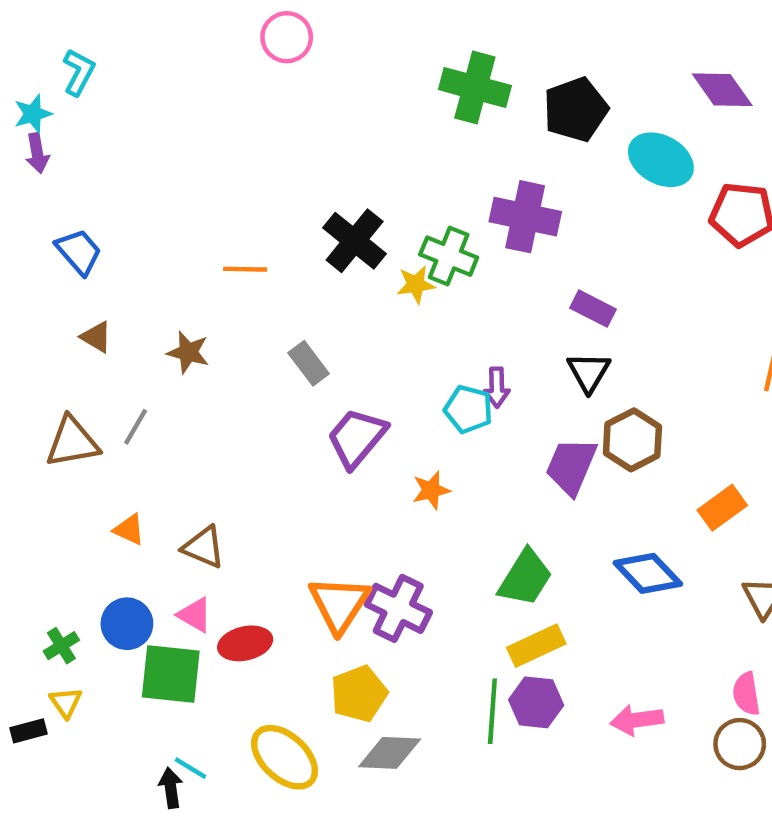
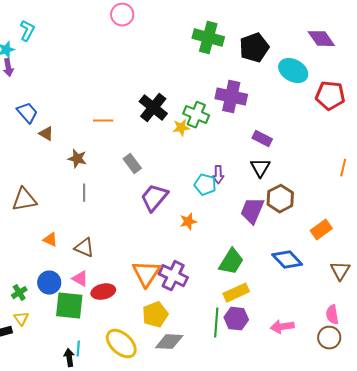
brown triangle: (96, 337) -> (46, 134), moved
gray line: (136, 427) -> (84, 193), moved, turned -30
cyan line: (190, 768) -> (78, 349), turned 63

